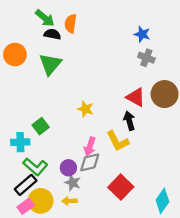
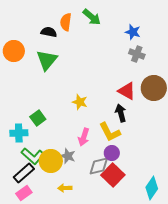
green arrow: (45, 18) -> (92, 17), moved
gray diamond: (90, 162) -> (99, 166), moved
purple circle: (68, 168) -> (112, 153), moved
gray star: (73, 183) -> (68, 156), moved
yellow circle: (41, 201) -> (51, 161), moved

